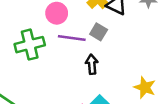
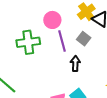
purple line: (72, 38) -> (62, 41), turned 60

